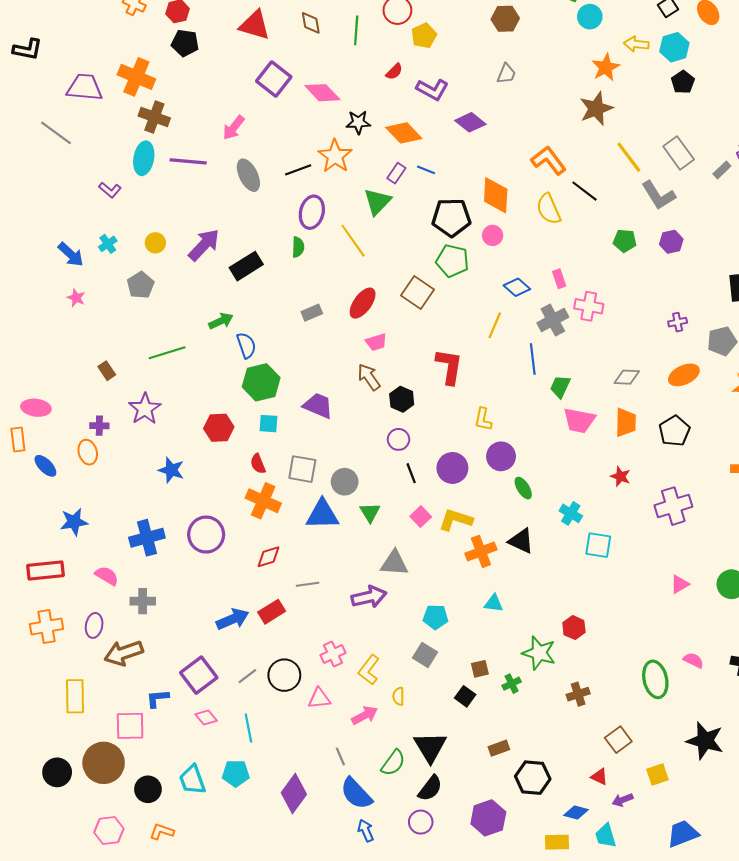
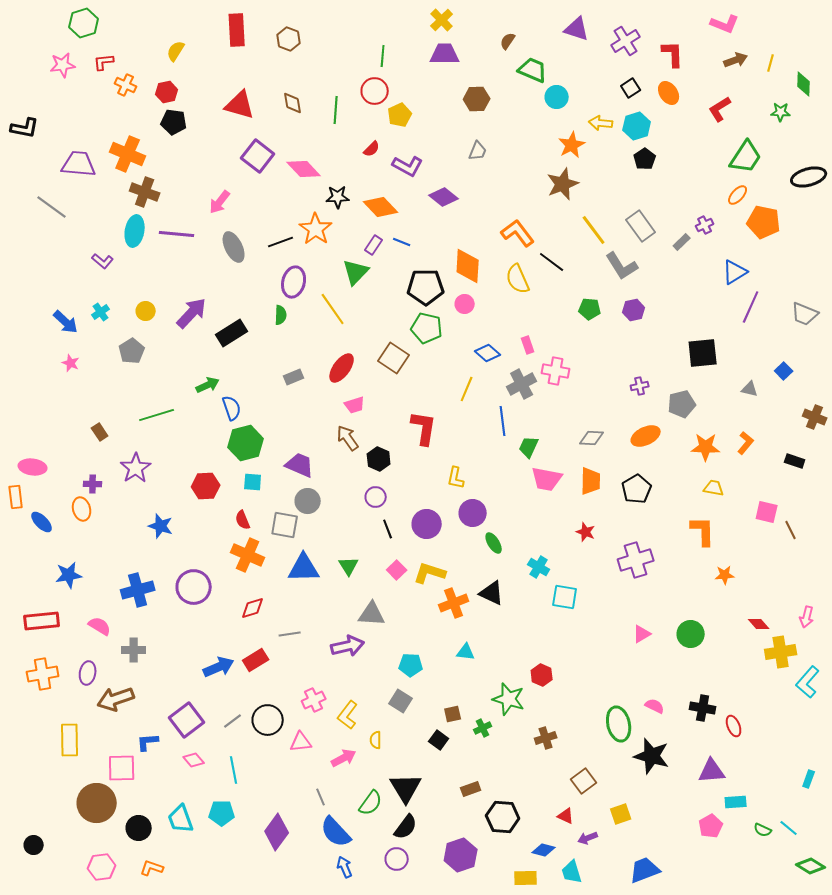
gray circle: (345, 482) -> (308, 501), moved
black star: (705, 741) -> (652, 756), moved
black circle: (57, 772) -> (34, 845), moved, size x0.7

